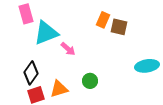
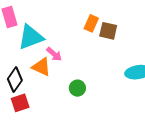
orange triangle: (59, 89) -> (41, 67), moved, turned 42

